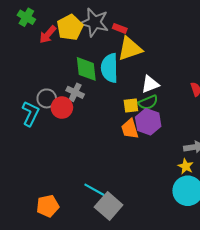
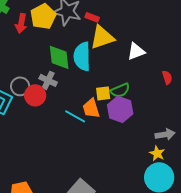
red arrow: (48, 34) -> (21, 23), turned -30
white triangle: (150, 84) -> (136, 51), moved
orange trapezoid: (130, 129) -> (91, 108), moved
cyan line: (94, 190) -> (75, 116), moved

